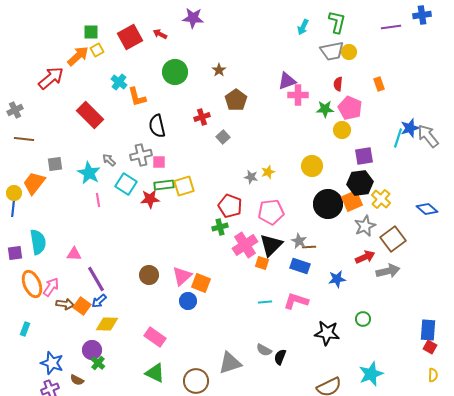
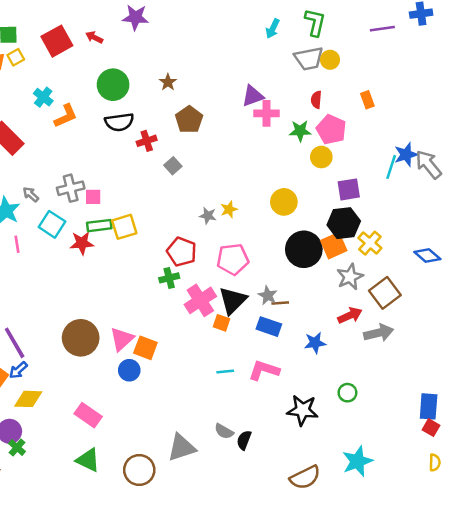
orange L-shape: (137, 97) -> (66, 116), turned -100
black semicircle: (157, 126) -> (119, 122), moved, turned -85
brown circle: (149, 275) -> (81, 338), size x1.5

